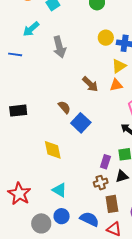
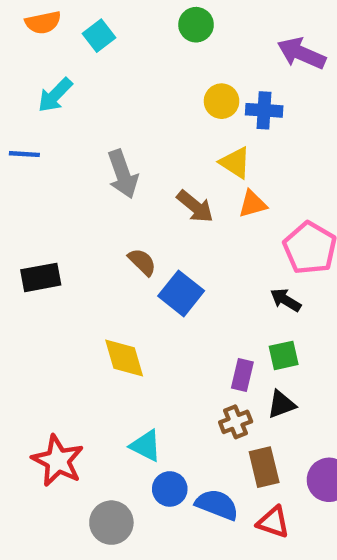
gray arrow: (59, 47) -> (123, 174), moved
yellow triangle: (119, 66) -> (235, 163), moved, turned -49
blue circle: (62, 216) -> (170, 489), moved

